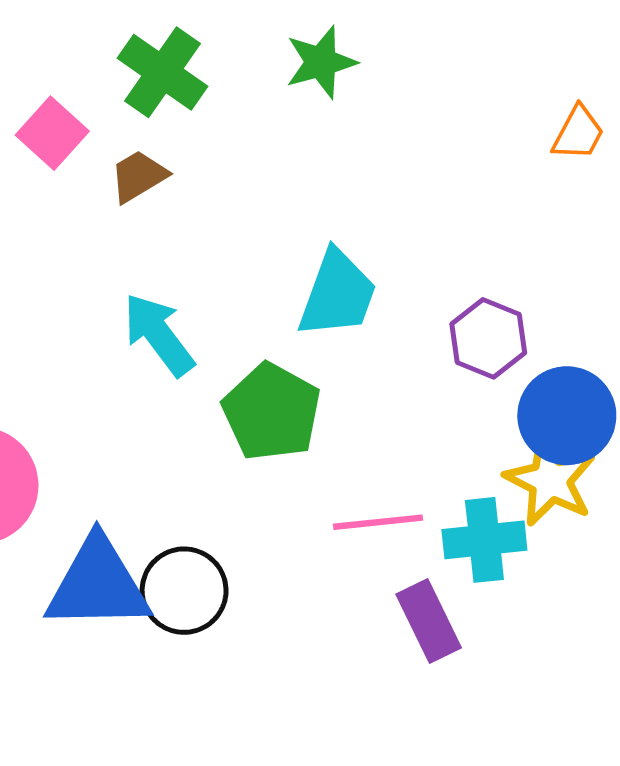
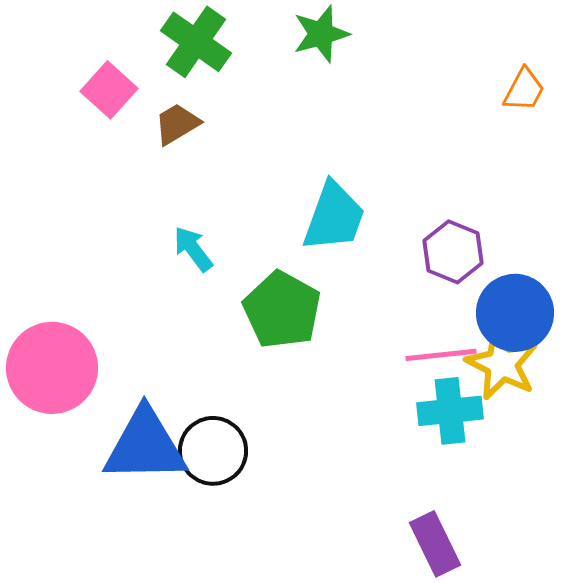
cyan arrow: (159, 335) -> (193, 249), size x0.7
pink line: (378, 522) -> (441, 355), moved
purple rectangle: (429, 621) -> (435, 544), moved

